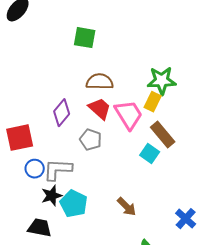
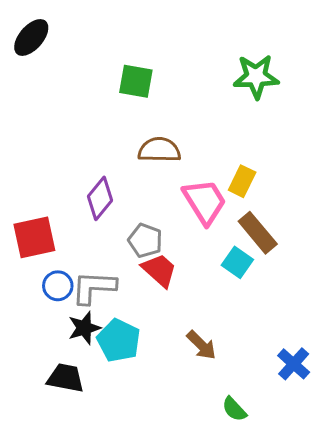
green star: (162, 81) -> (256, 77), moved
red trapezoid: (100, 109) -> (159, 270), moved

